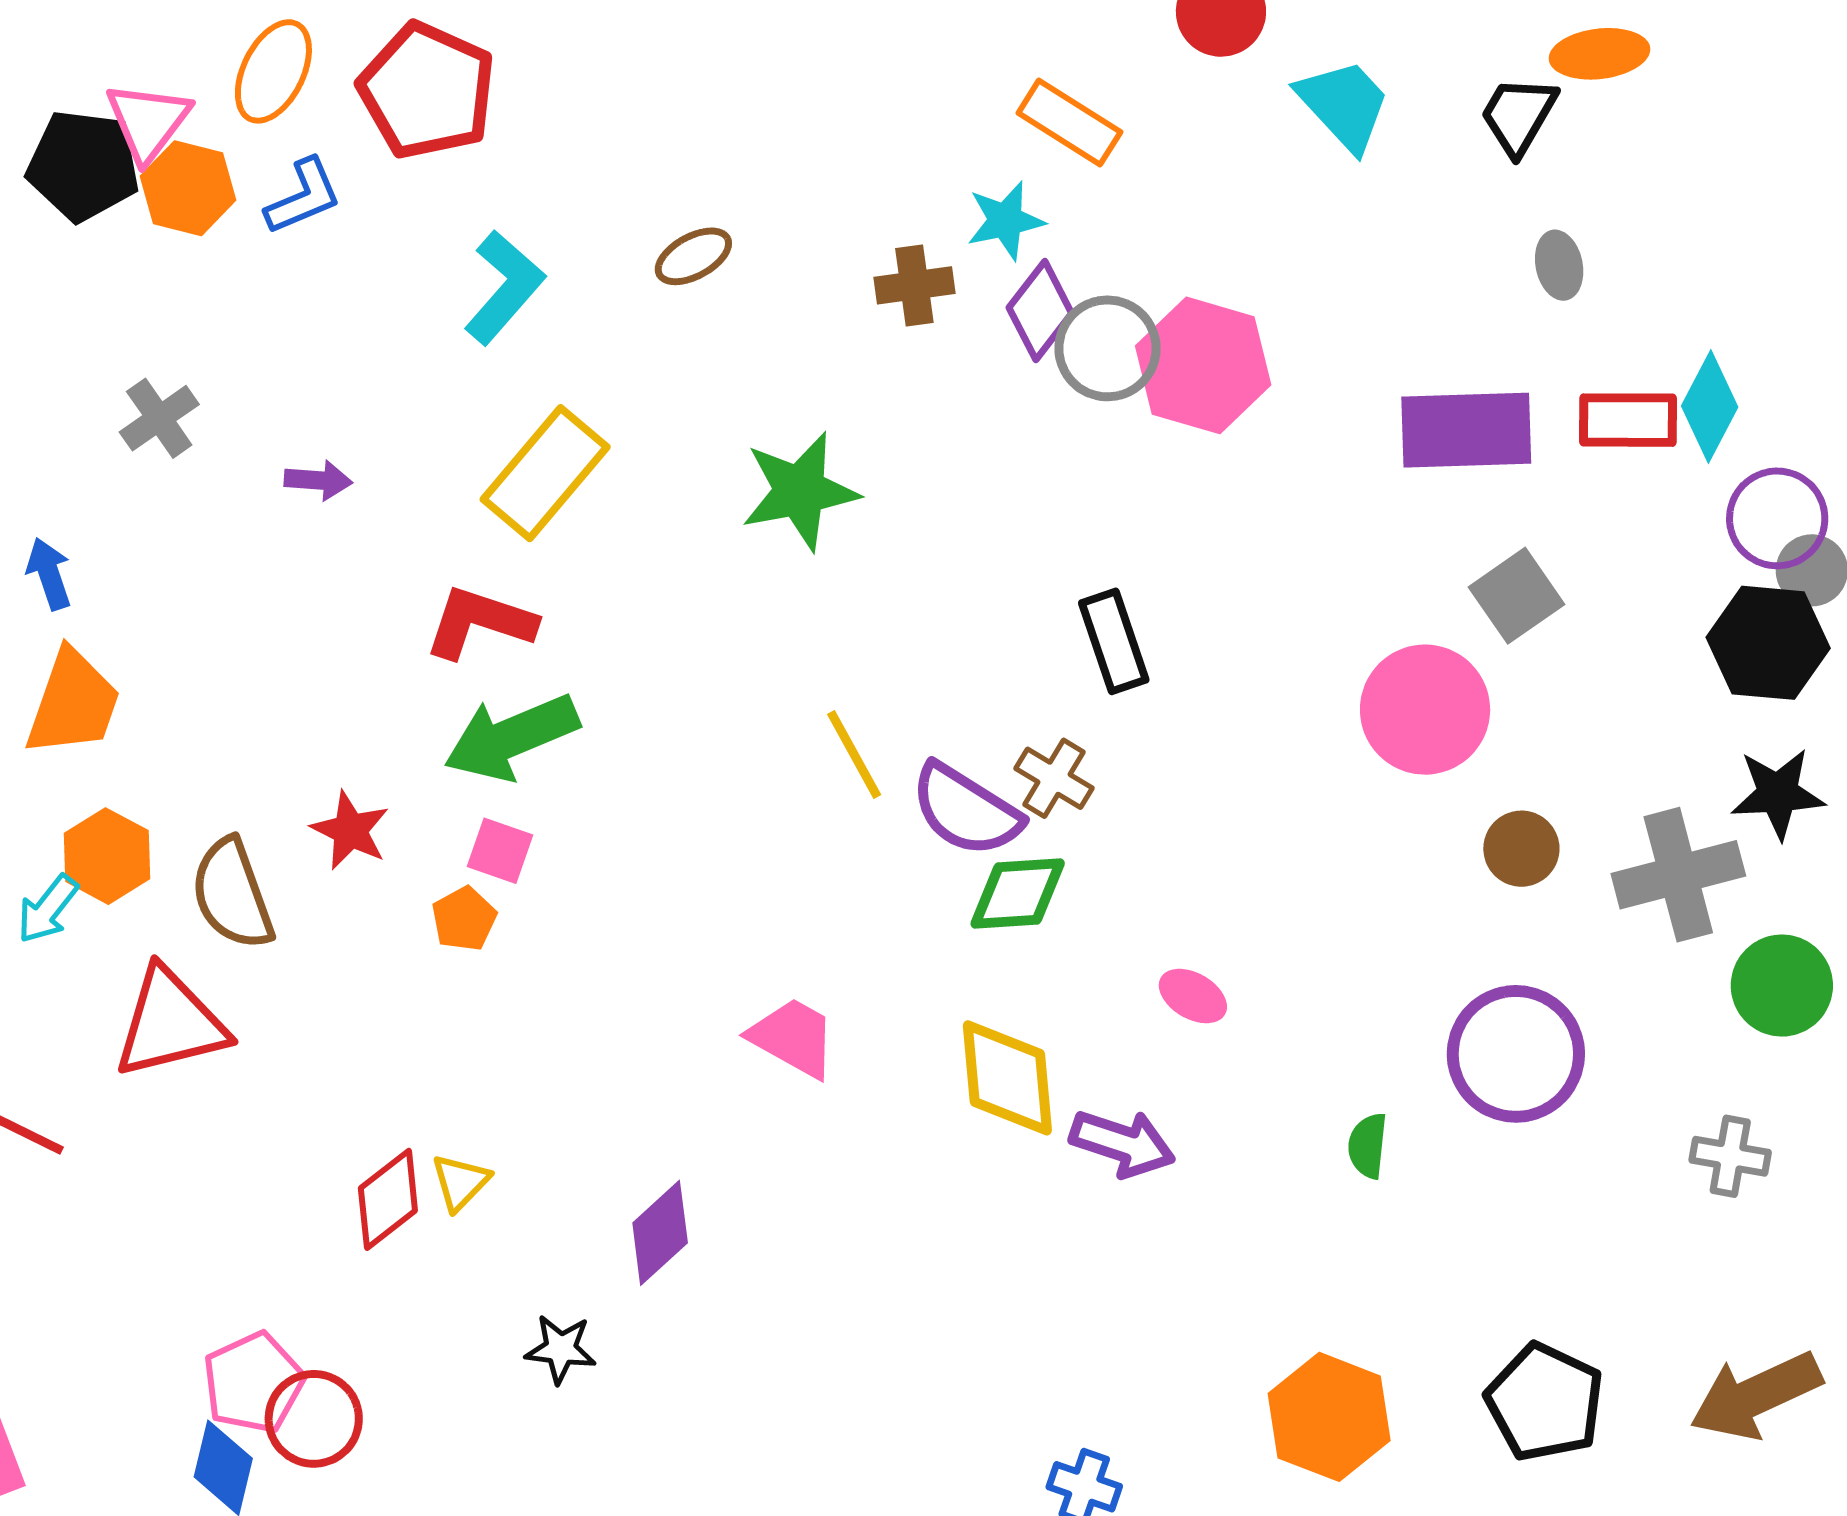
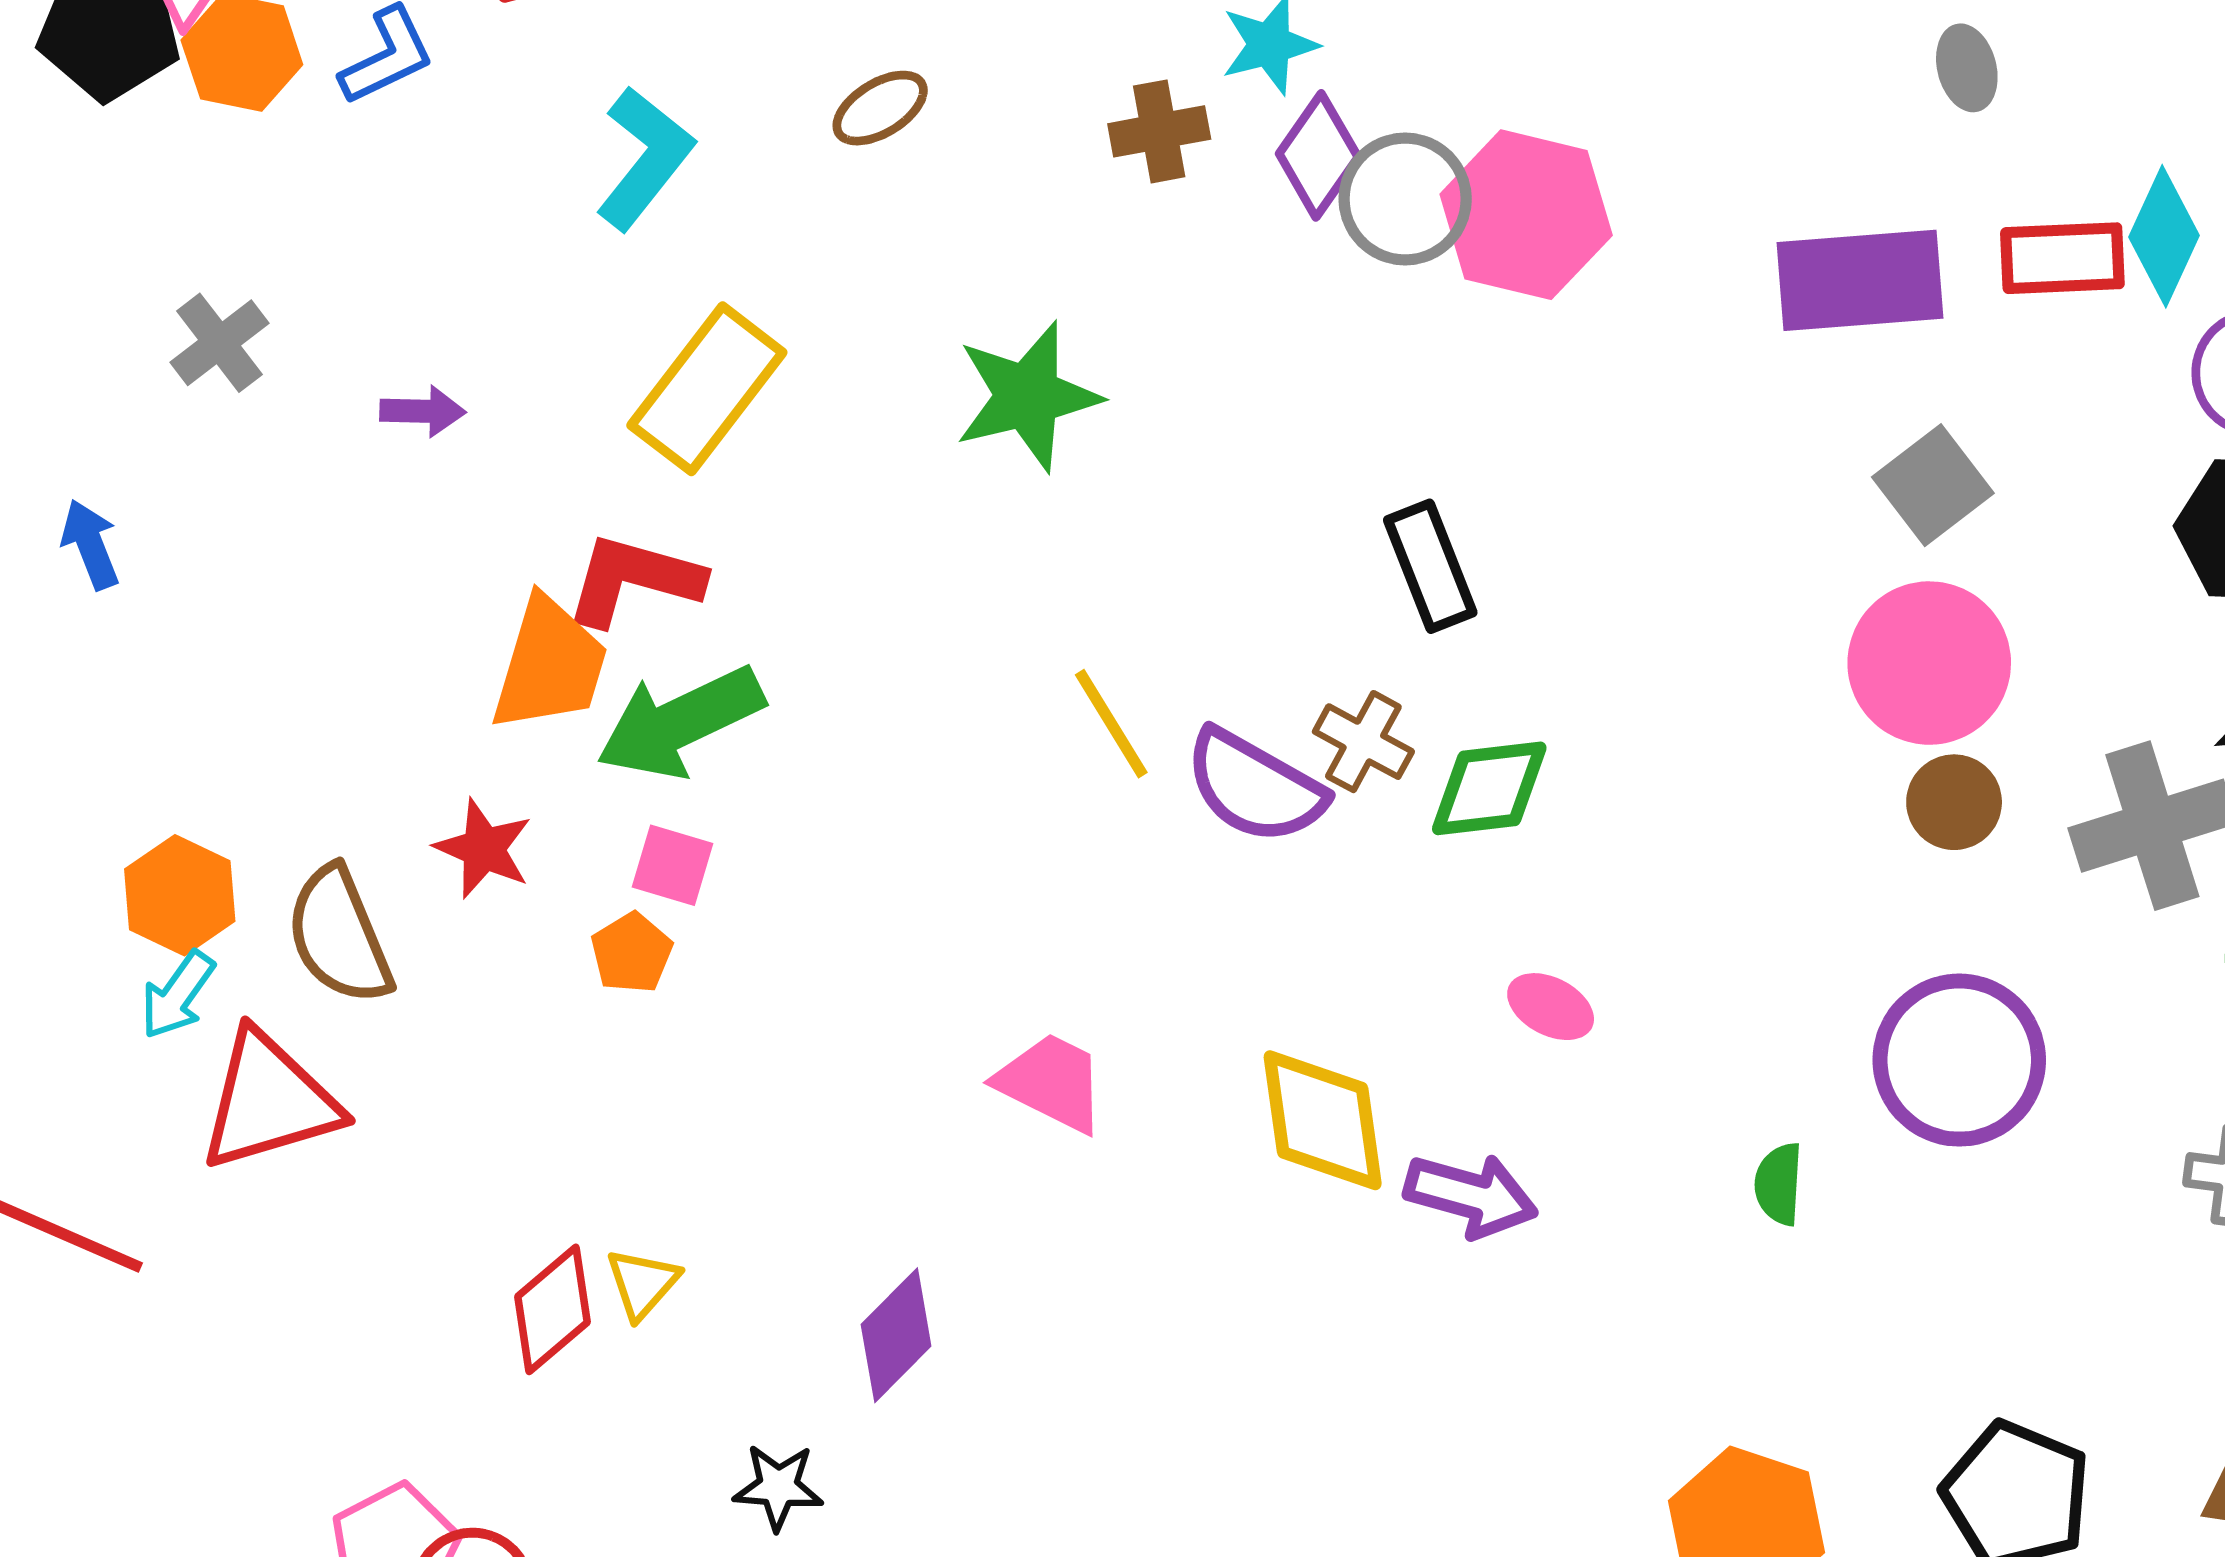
orange trapezoid: (73, 703) -> (550, 664), moved
pink circle: (1425, 710) -> (1929, 663), moved
green diamond: (1018, 893) -> (1489, 788), moved
cyan arrow: (48, 909) -> (178, 995), moved

